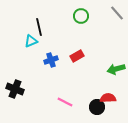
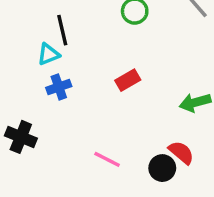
blue cross: (51, 60) -> (59, 87), moved
red semicircle: (108, 98) -> (181, 152), turned 42

